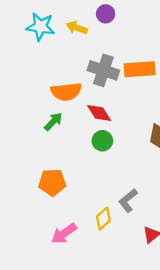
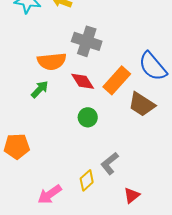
orange rectangle: (140, 69) -> (117, 80), moved, turned -44
green circle: (102, 141) -> (88, 117), moved
orange pentagon: (52, 182) -> (17, 146), moved

